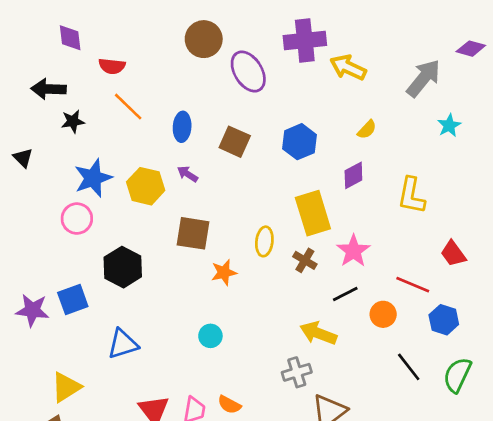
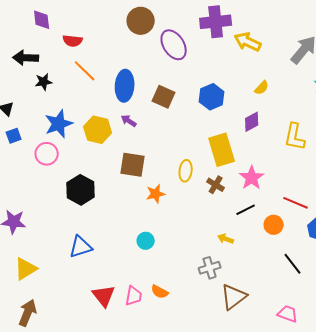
blue ellipse: (182, 127) -> (125, 86), size x1.4
blue square: (73, 299) -> (14, 136), moved, size x0.7
yellow arrow: (318, 333) -> (226, 239), size x0.6
yellow triangle: (66, 387) -> (26, 269), moved

